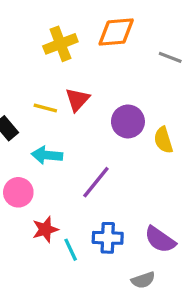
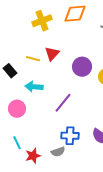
red star: (45, 229) -> (33, 156), moved
cyan line: (71, 250) -> (17, 143), moved
gray semicircle: (143, 280) -> (58, 152), moved

